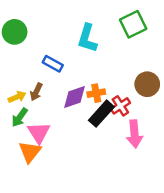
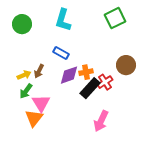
cyan L-shape: (87, 38) -> (63, 20), moved
blue rectangle: (53, 64) -> (61, 53), moved
pink arrow: (134, 134) -> (101, 121), moved, turned 30

